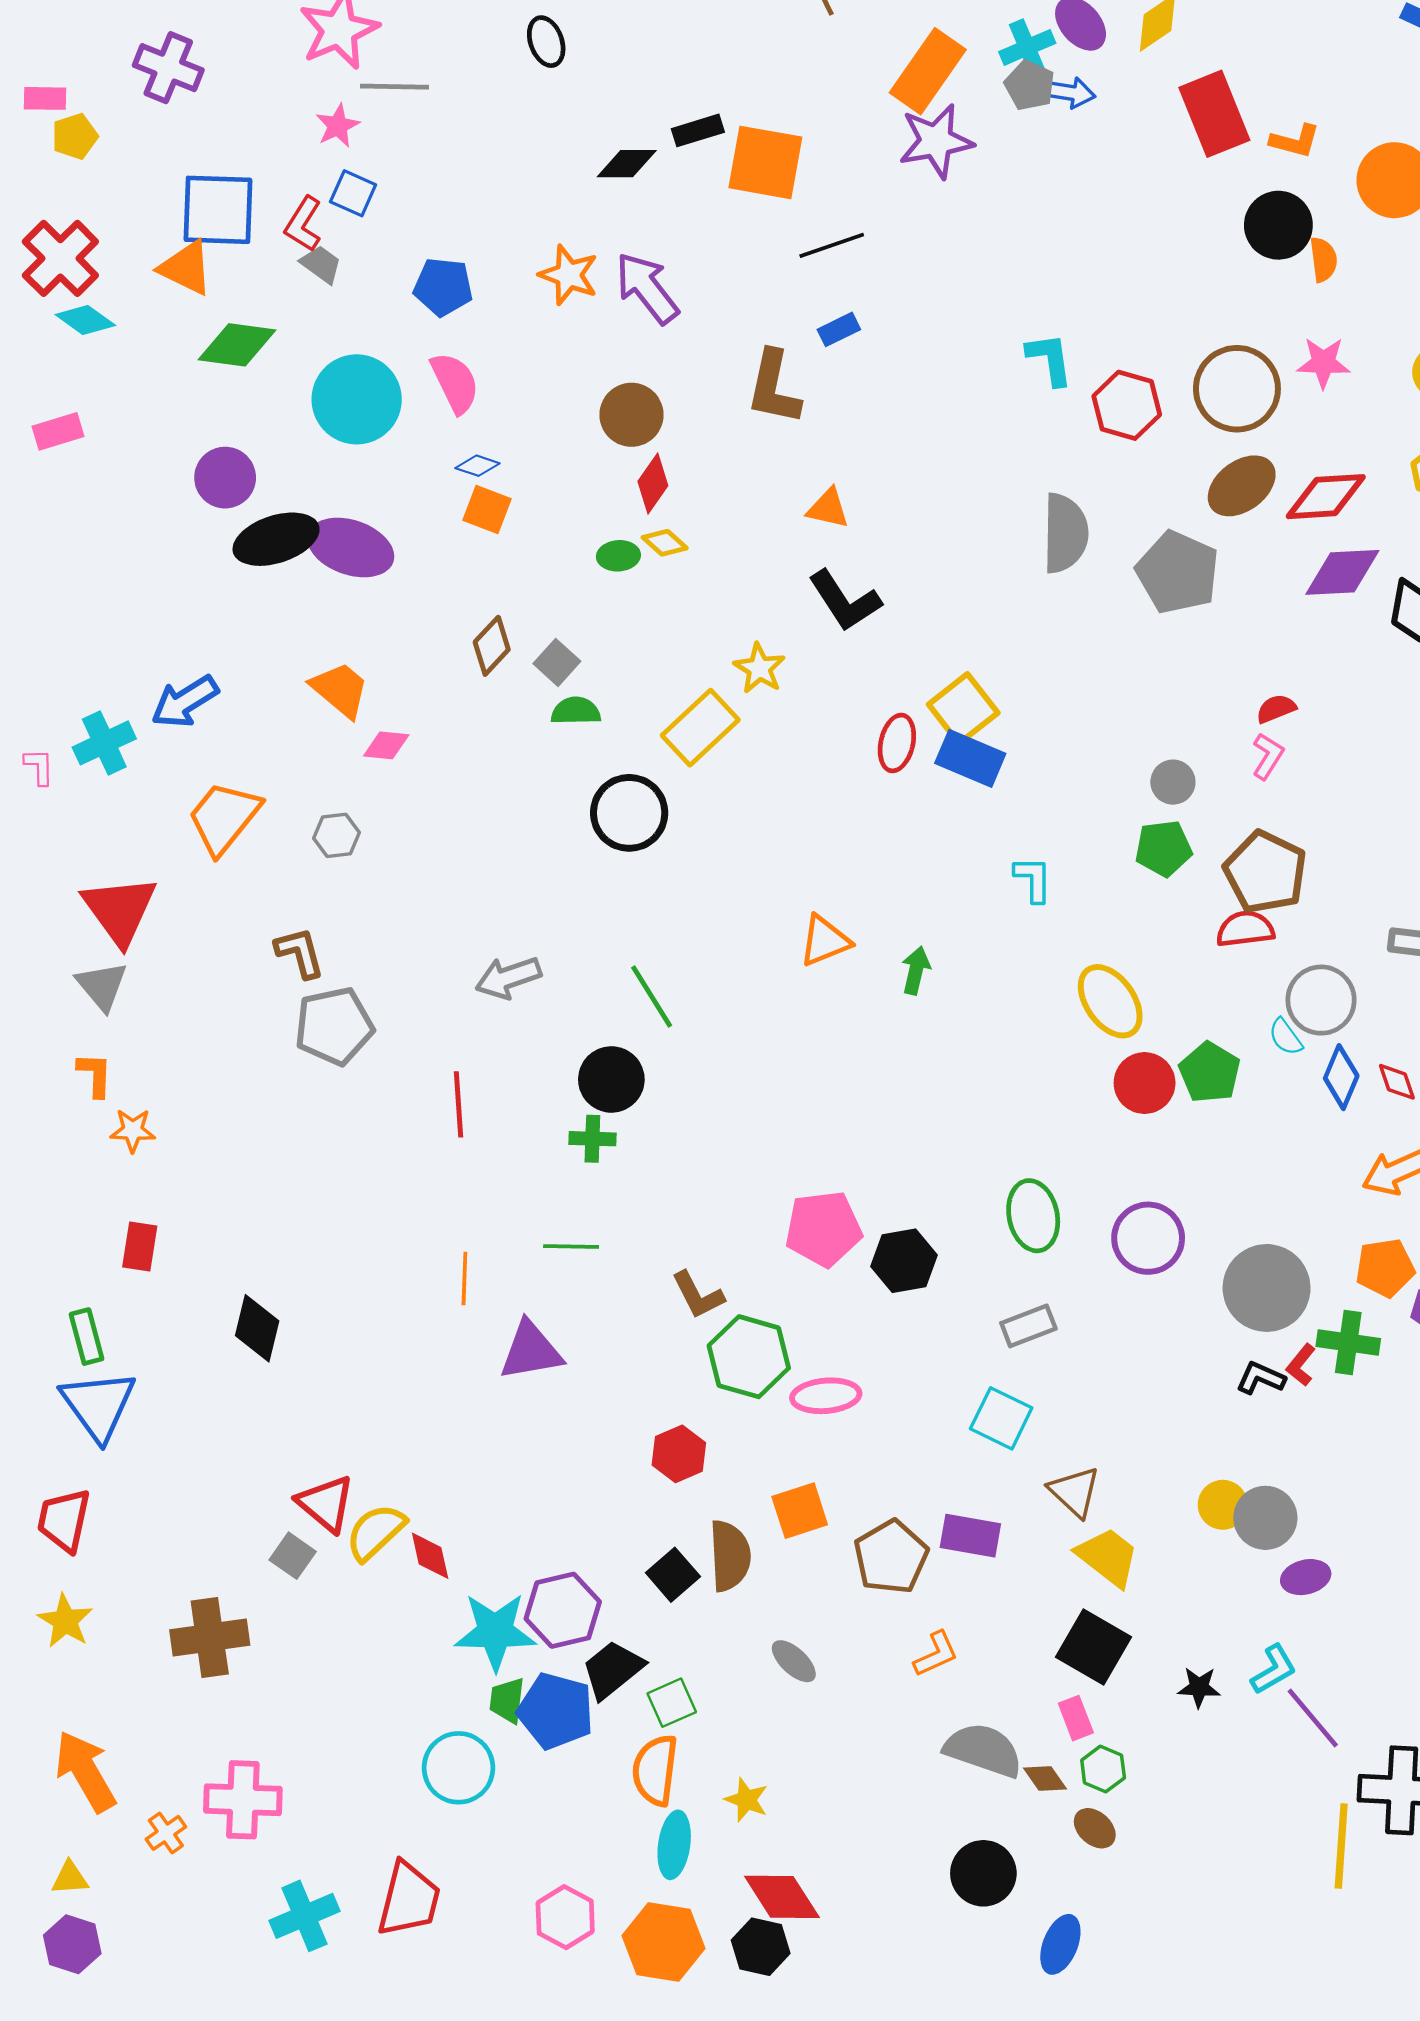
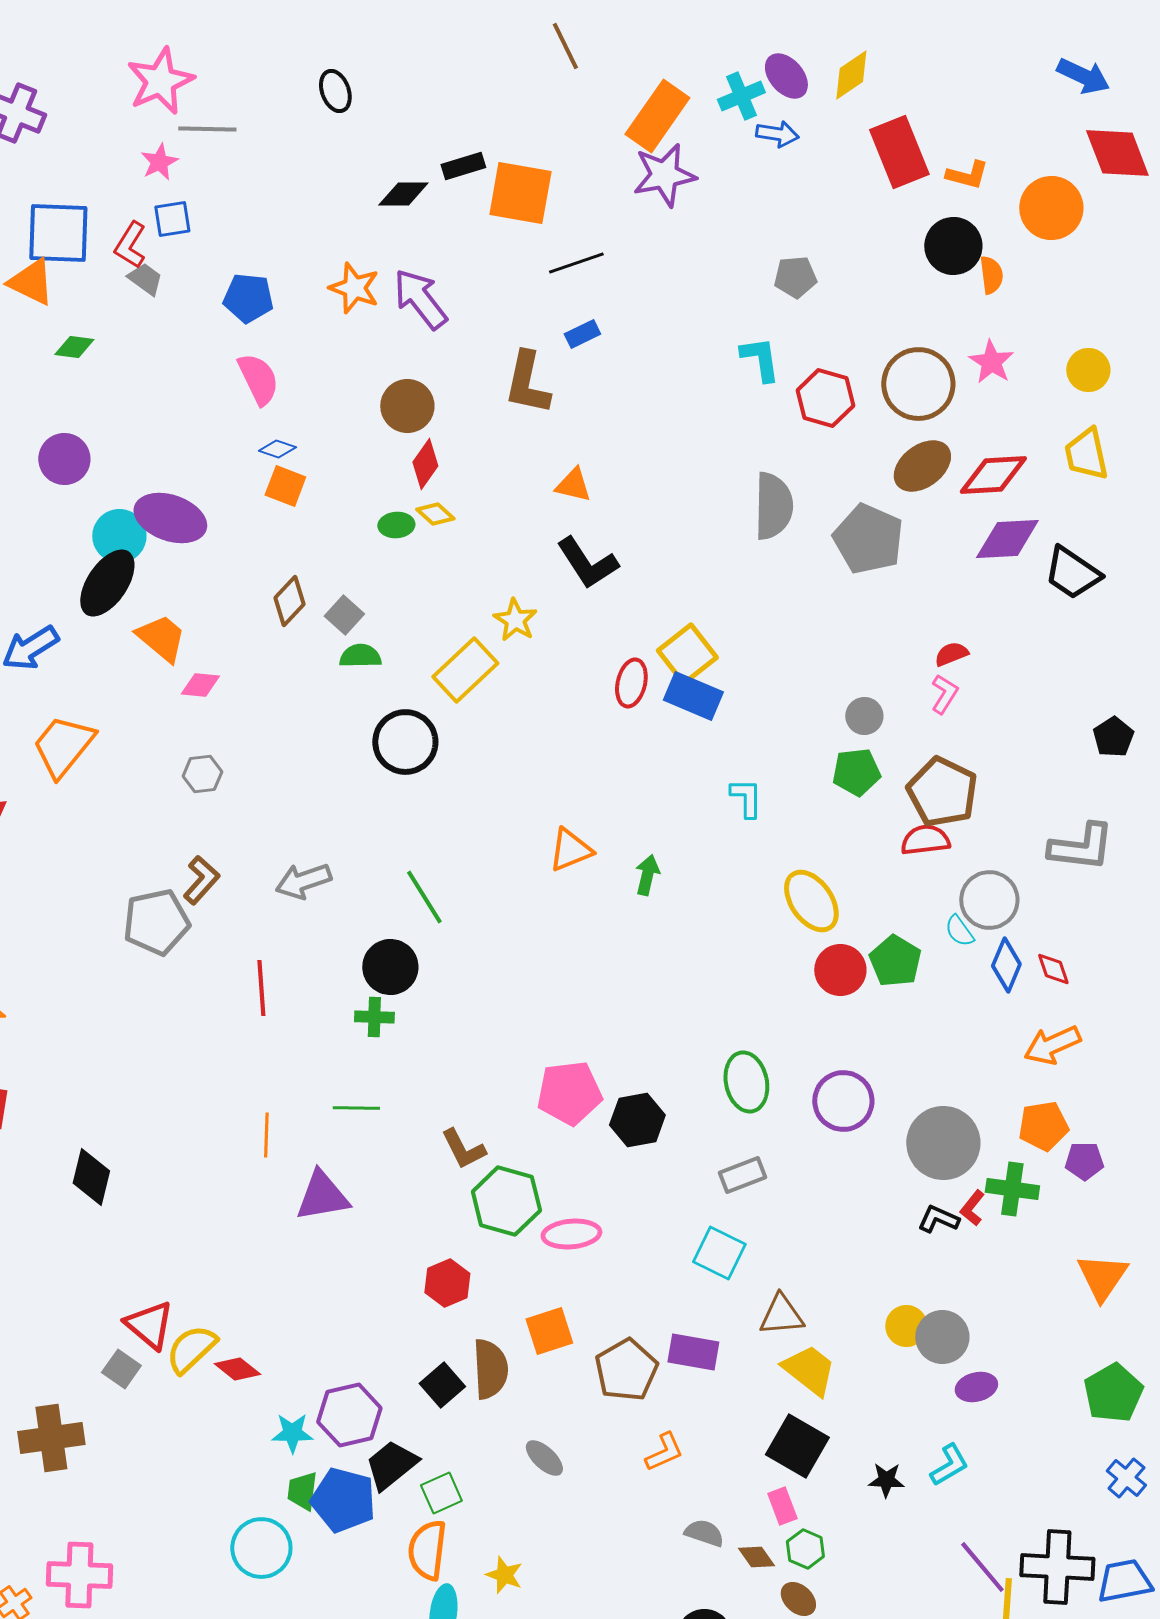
gray pentagon: (1030, 85) -> (795, 277), moved, turned -30
blue square: (353, 193) -> (172, 219), turned -33
green diamond: (237, 345) -> (74, 347), size x0.6
pink star: (1323, 363) -> (991, 362), turned 30
cyan circle: (357, 399) -> (119, 536), moved, size x0.7
black ellipse: (276, 539) -> (107, 583), moved, turned -38
gray hexagon: (336, 835) -> (202, 774), moved
brown L-shape: (300, 953) -> (201, 880), moved, turned 57
brown triangle: (1075, 1492) -> (781, 1315), turned -48
red diamond: (430, 1556) -> (237, 1369), turned -39
cyan star: (495, 1632) -> (292, 1433), size x0.6
purple line: (1313, 1718) -> (982, 1567), moved
gray semicircle: (983, 1750) -> (704, 1533), size x0.6

